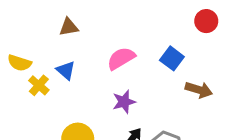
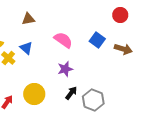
pink semicircle: (121, 58) -> (63, 40), turned 66
brown arrow: (199, 90) -> (123, 49), moved

